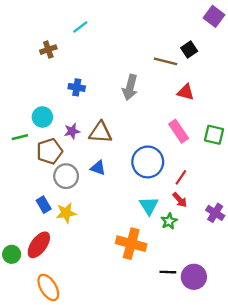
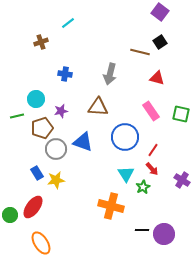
purple square: (214, 16) -> (160, 12), moved
brown triangle: (100, 132) -> (98, 107), moved
blue triangle: (98, 168) -> (83, 142), size x1.5

